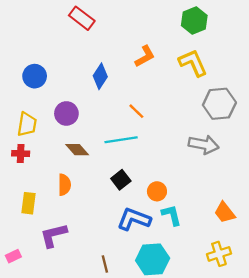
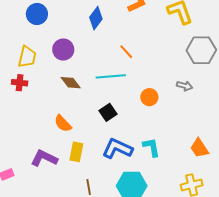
gray arrow: (204, 145) -> (185, 86), size x0.6
orange semicircle: (64, 185) -> (63, 124), moved, turned 132
orange circle: (157, 191) -> (149, 97), moved
yellow rectangle: (29, 203) -> (76, 152), moved
purple L-shape: (54, 235) -> (44, 158), turned 36

